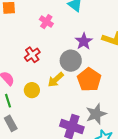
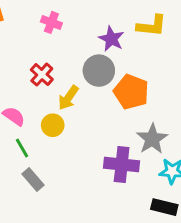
yellow arrow: (56, 80) -> (68, 98), moved

